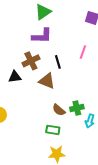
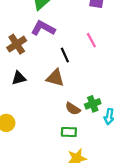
purple L-shape: (42, 36) -> (43, 28), turned -145
pink line: (83, 52) -> (91, 40), turned -40
brown cross: (31, 61) -> (17, 44), moved

